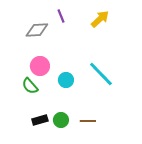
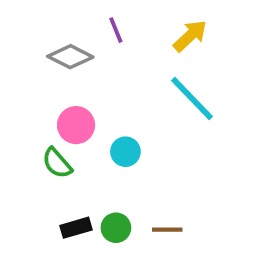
gray diamond: (37, 30) -> (70, 57), turned 30
cyan line: (101, 74) -> (192, 98), moved

